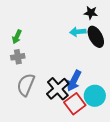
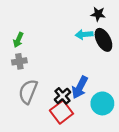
black cross: (58, 89) -> (63, 96), size x0.7
red square: (75, 104) -> (61, 112), moved

